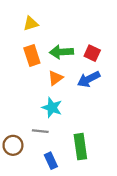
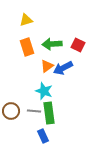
blue arrow: (89, 79) -> (63, 68), moved
brown circle: (13, 145) -> (11, 111), moved
green rectangle: (80, 147) -> (49, 113), moved

